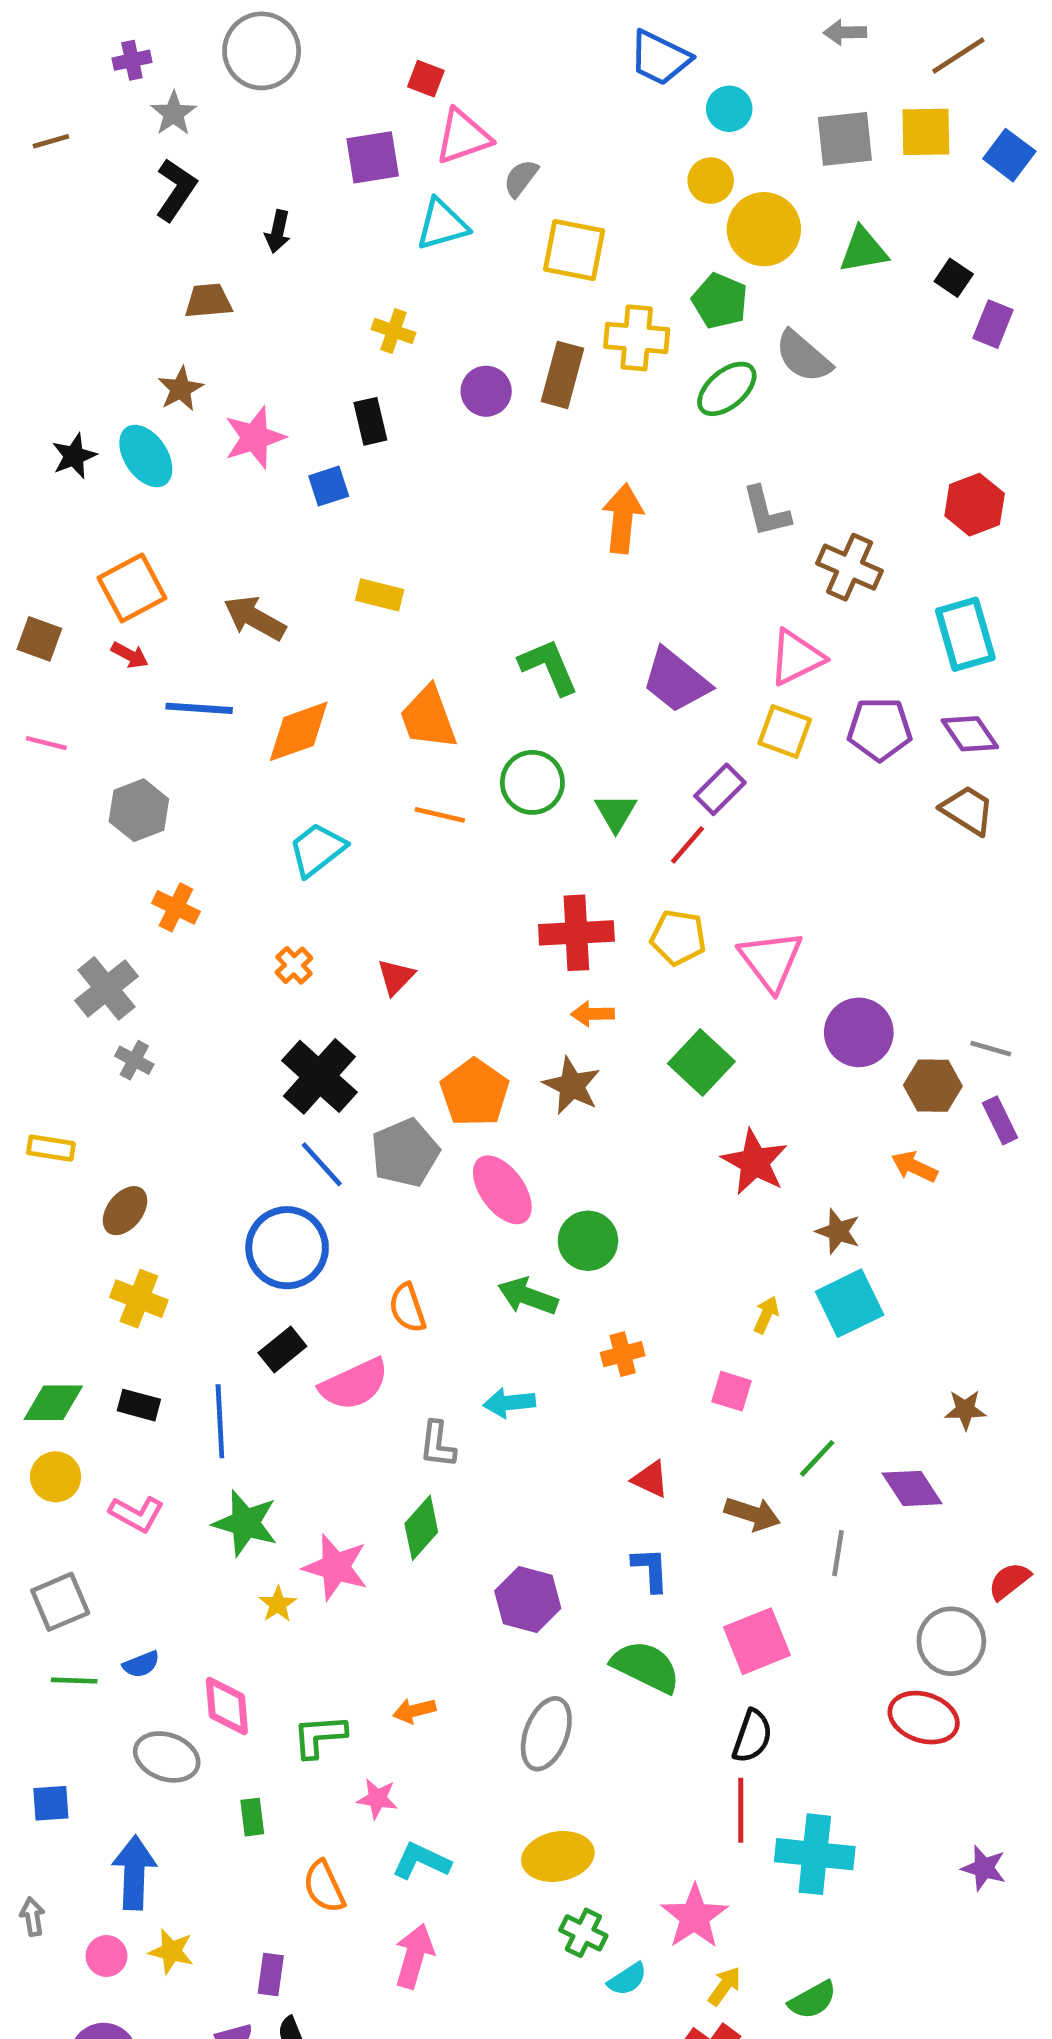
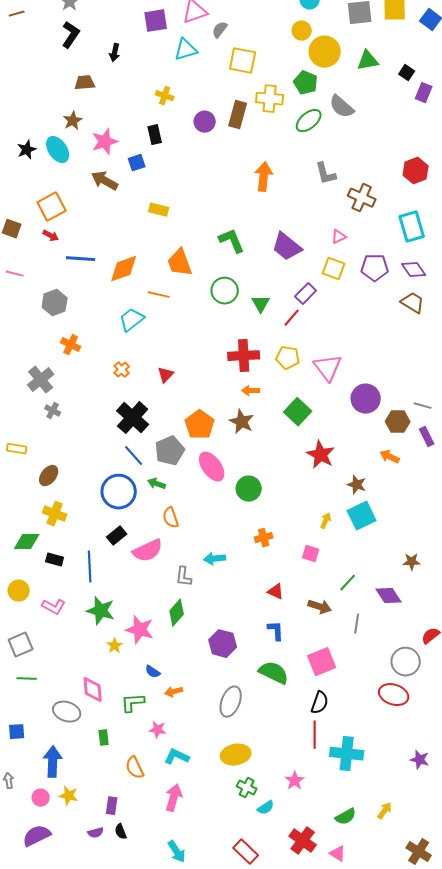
brown arrow: (255, 618) -> (105, 181), moved
pink triangle: (796, 657) -> (339, 237), size x0.6
orange line: (440, 815) -> (159, 295), moved
green arrow: (528, 1296) -> (157, 484), moved, size x0.7
green diamond: (53, 1403) -> (27, 542), moved
blue semicircle: (141, 1664) -> (153, 672), moved, turned 56
pink star: (694, 1917) -> (295, 781), size x0.7
yellow arrow: (725, 1986) -> (385, 811), moved

